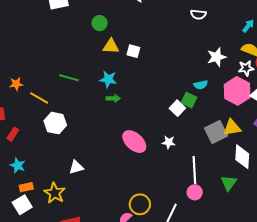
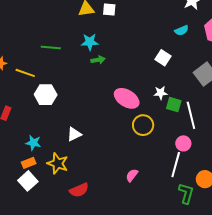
green square: (189, 100) -> (174, 105), moved
cyan star: (18, 165) -> (33, 143), moved
pink circle: (195, 192) -> (183, 143), moved
yellow circle: (140, 204) -> (143, 125), moved

